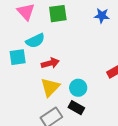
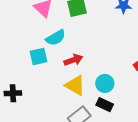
yellow triangle: (50, 87) -> (75, 85), turned -40

